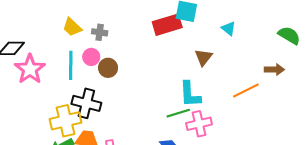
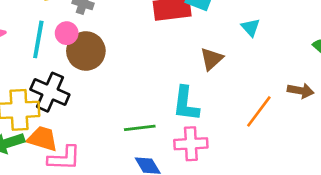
brown circle: (108, 68) -> (86, 51), size x1.5
orange line: (246, 90) -> (259, 111), turned -36
green line: (178, 113) -> (140, 128), moved

